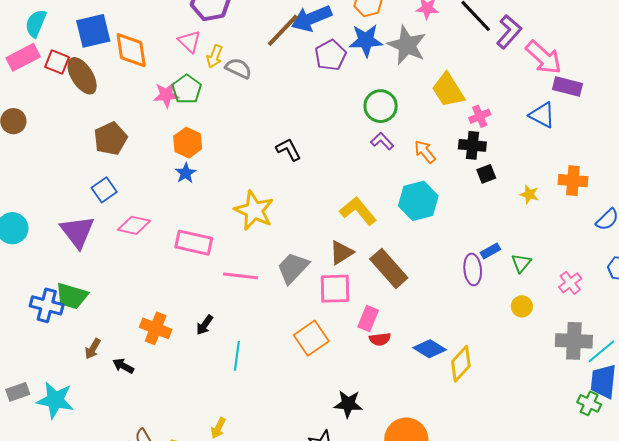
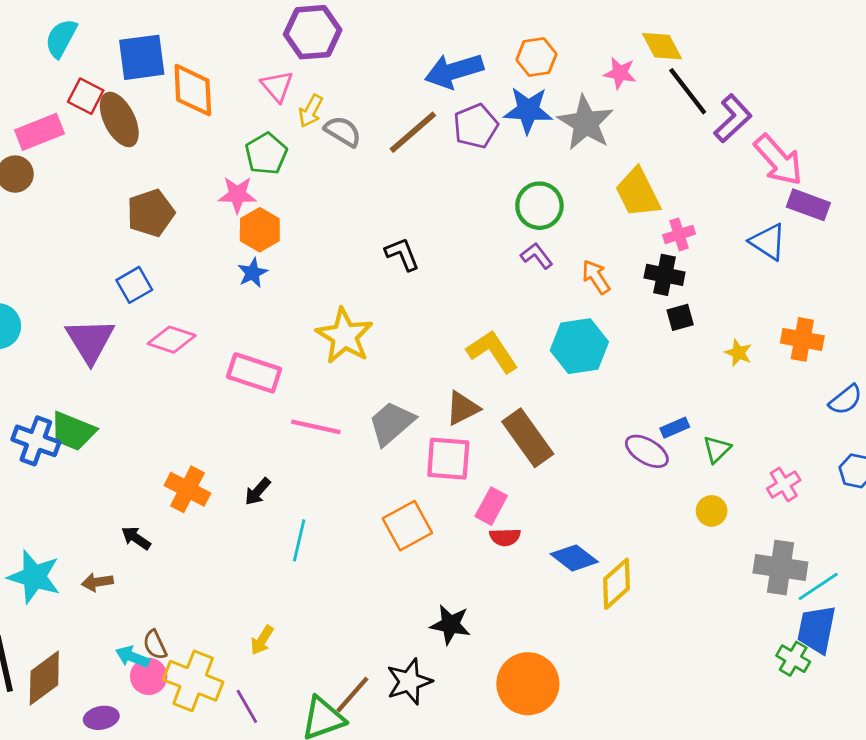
brown line: (283, 30) -> (413, 132), moved
pink rectangle: (23, 57) -> (40, 132), moved
pink star: (166, 95) -> (237, 195), moved
purple ellipse: (473, 269) -> (647, 451), turned -60
brown arrow: (93, 349) -> (97, 582), moved, turned 45

